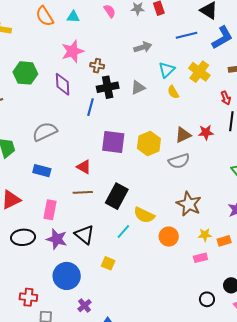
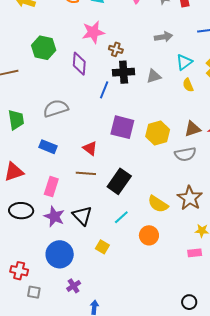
yellow semicircle: (144, 215) -> (158, 204), moved
orange circle: (169, 237) -> (149, 235), moved
black circle: (207, 299) -> (189, 302), moved

